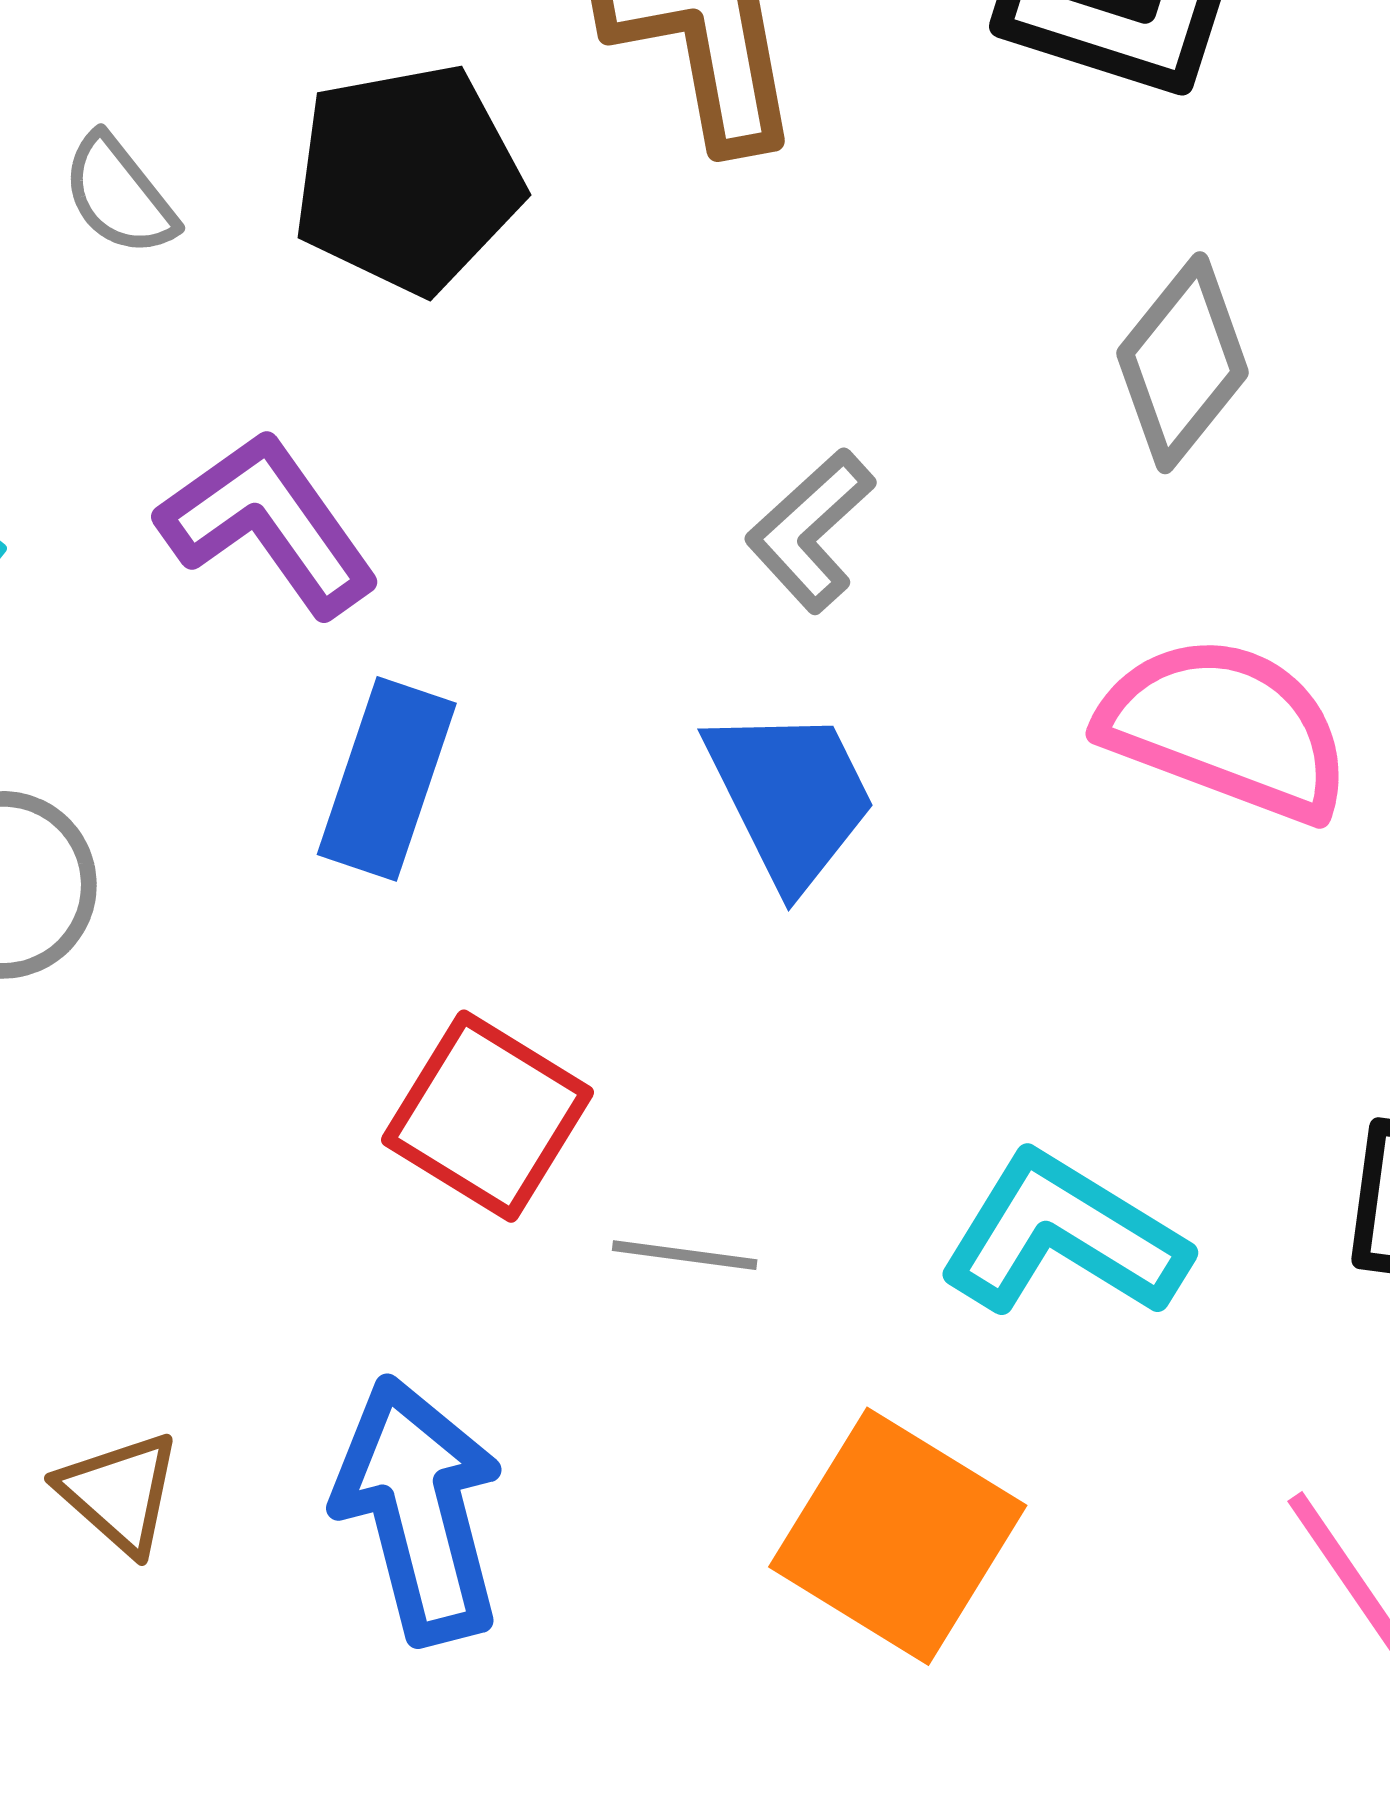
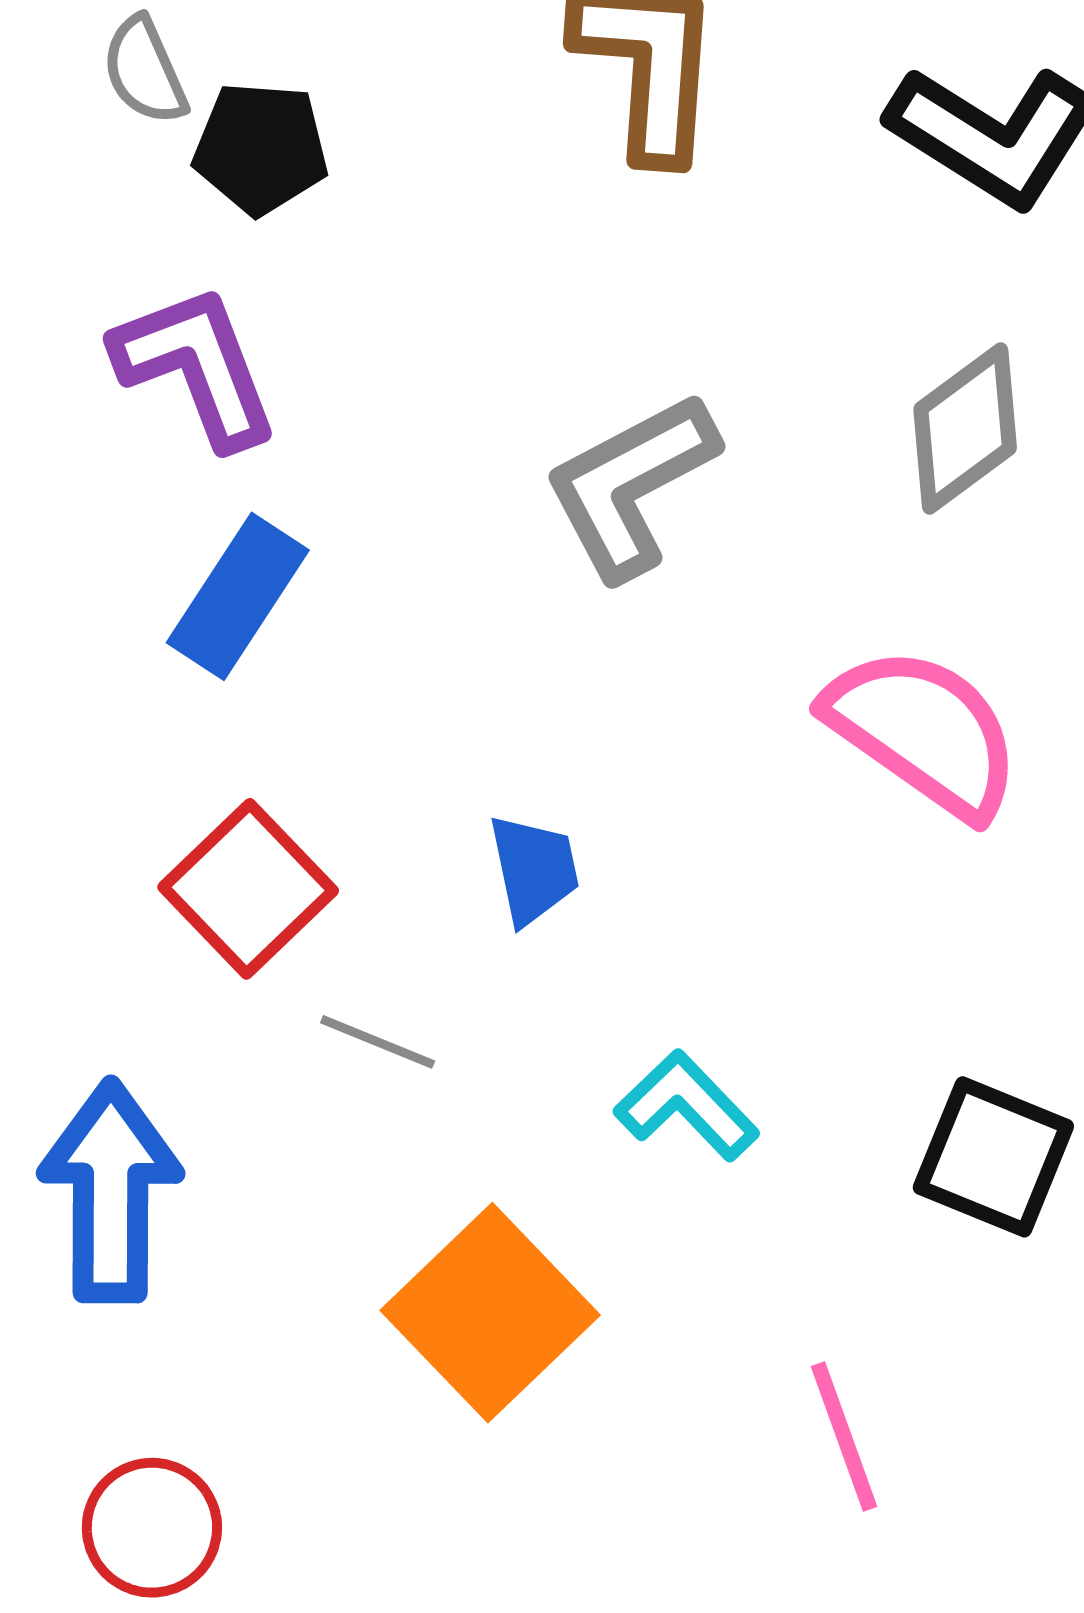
black pentagon: (408, 179) -> (261, 148), moved, size x0.7
gray L-shape: (810, 530) -> (631, 485), size x1.5
blue trapezoid: (791, 797) -> (534, 869), moved, size x0.7
cyan L-shape: (1064, 1236) -> (687, 1106), size x0.7

